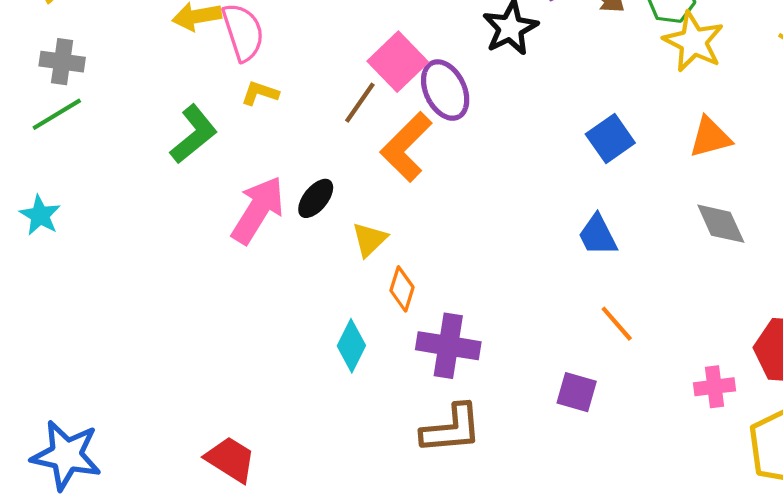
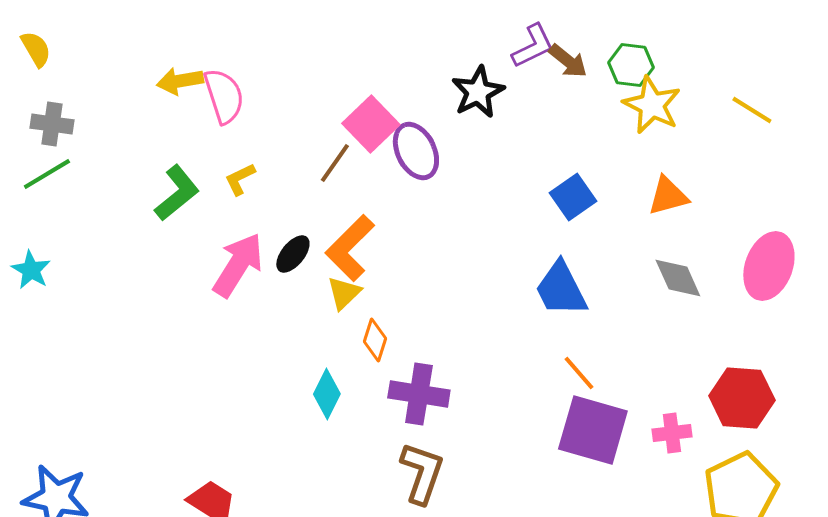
yellow L-shape: (260, 93) -> (240, 179), moved, turned -45
orange L-shape: (406, 147) -> (350, 248), moved
blue trapezoid: (598, 235) -> (561, 289), size x1.4
purple square: (577, 392) -> (593, 430), moved, size x1.8
brown L-shape: (451, 429) -> (422, 473), turned -66

